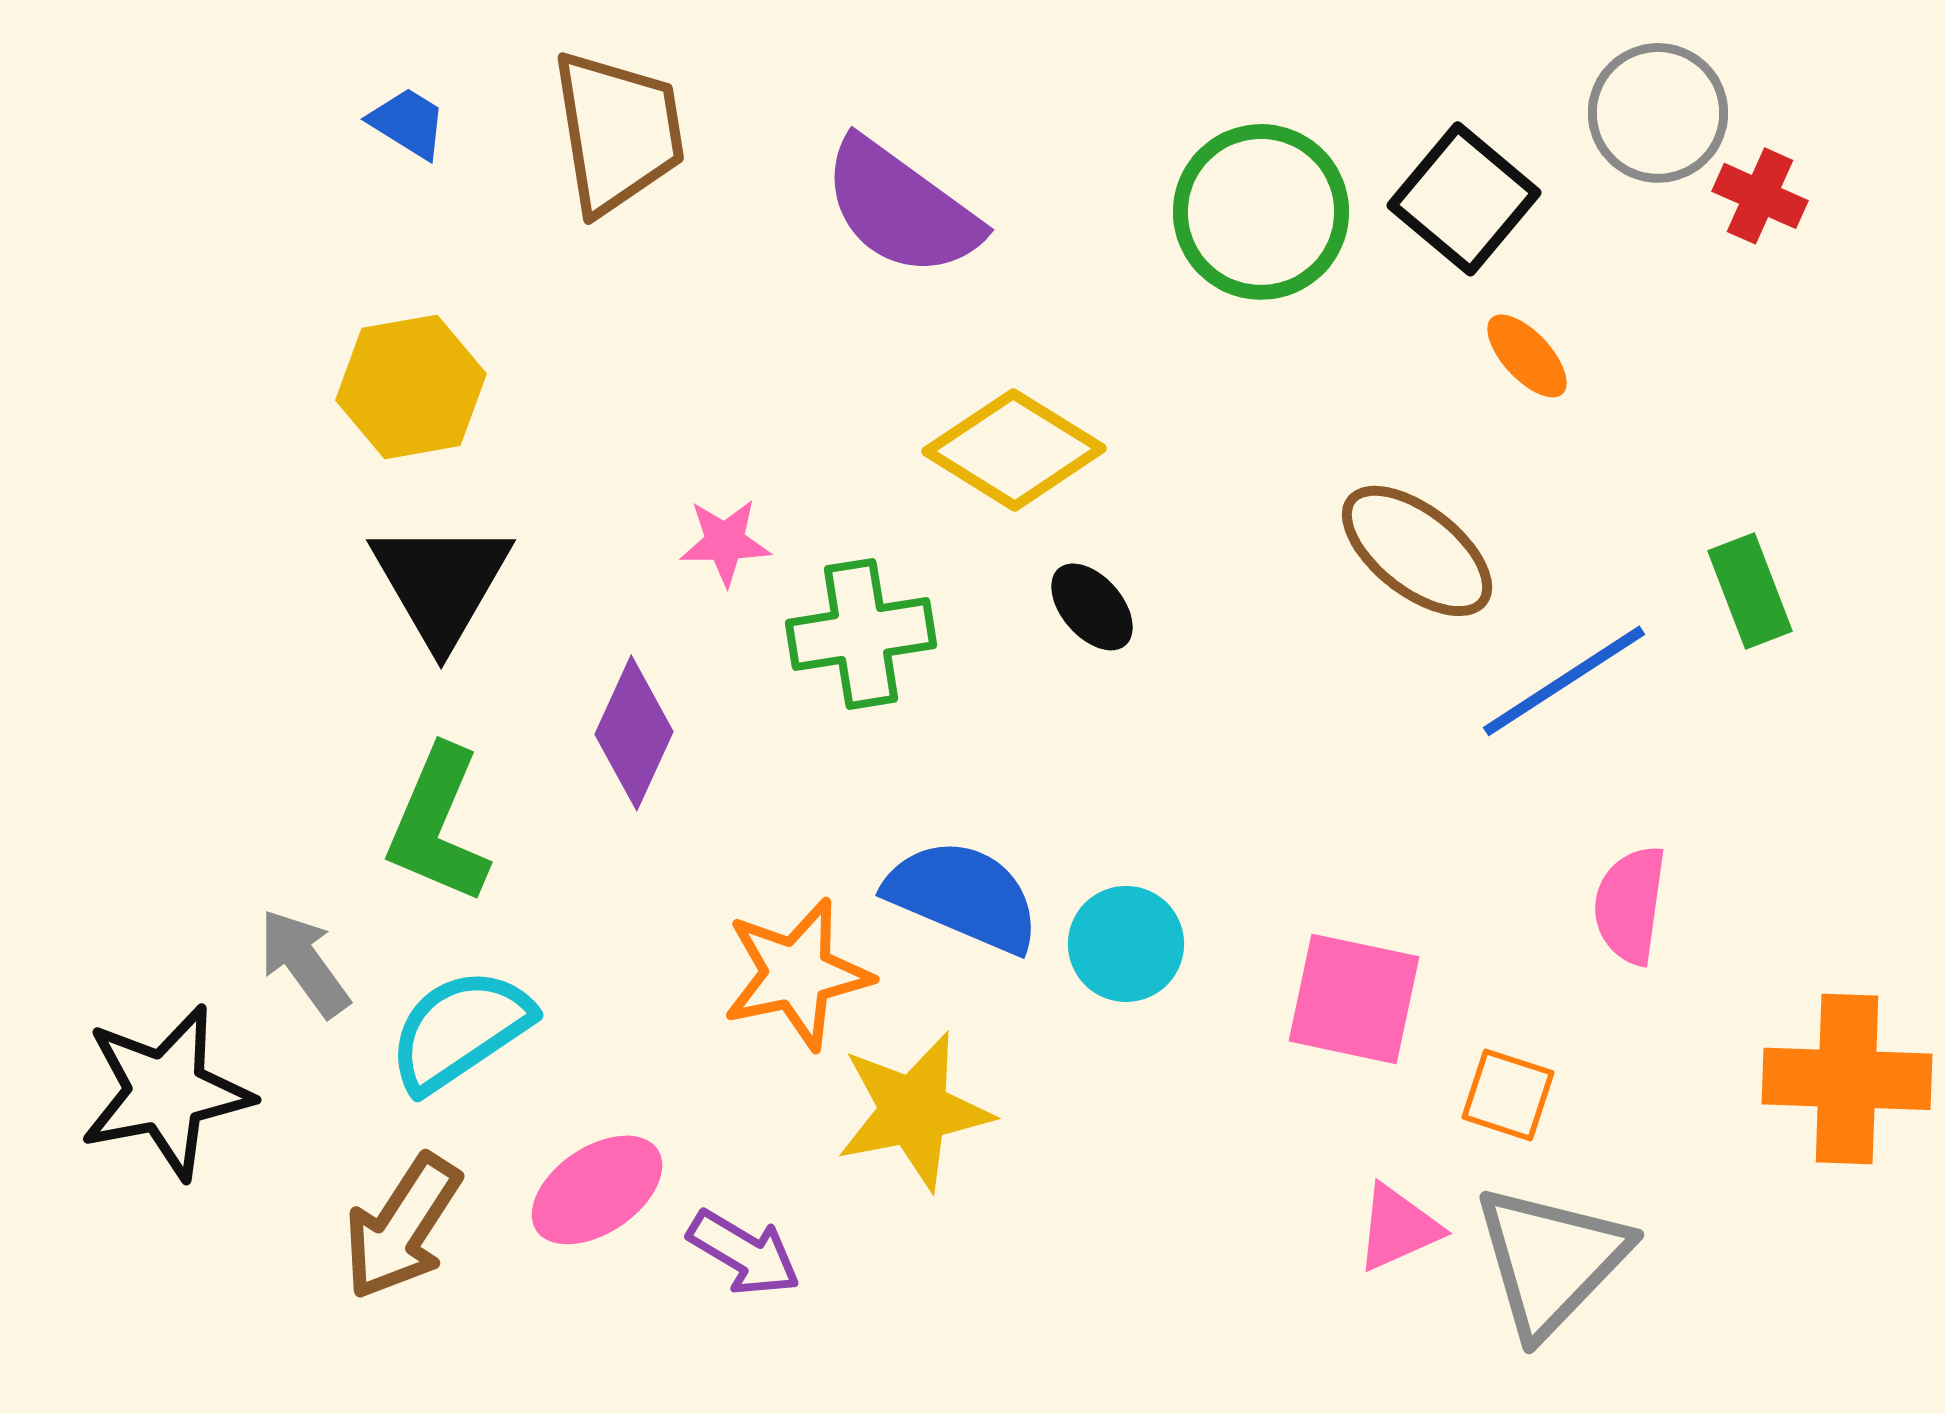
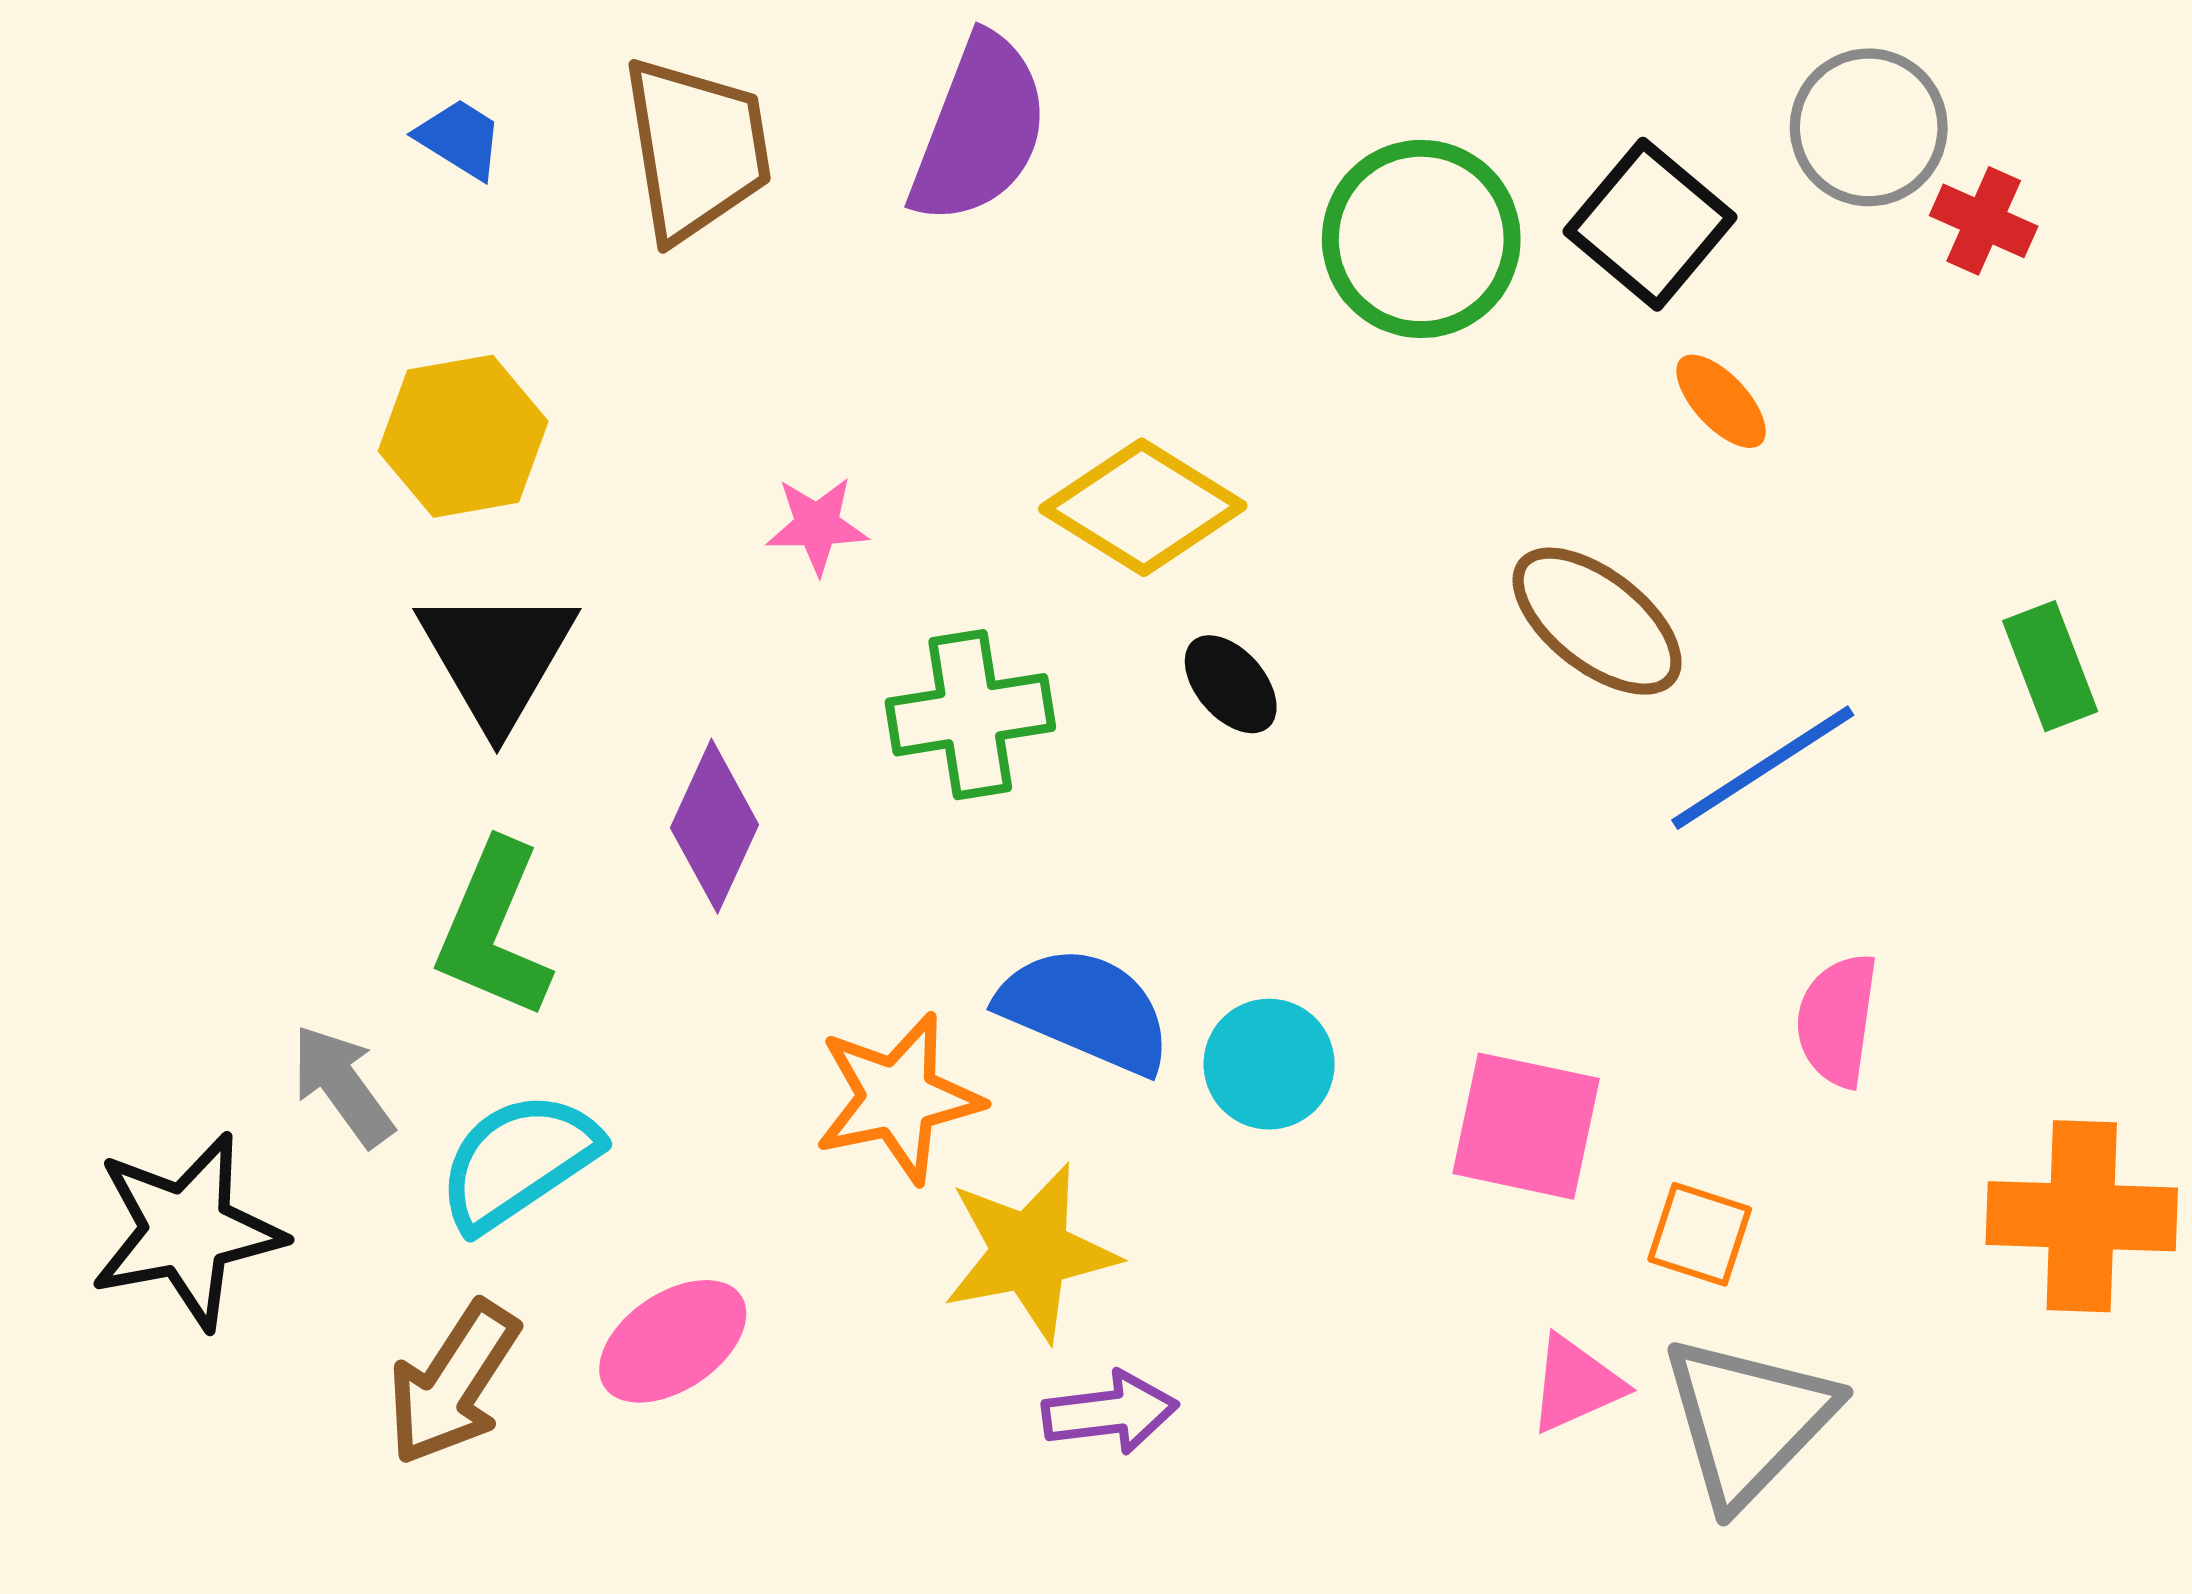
purple semicircle: (901, 208) -> (979, 130), moved, turned -105
pink star: (725, 542) -> (817, 525), moved
green rectangle: (1750, 591) -> (2050, 666), moved
purple arrow: (744, 1253) -> (1110, 1412), moved, turned -38

